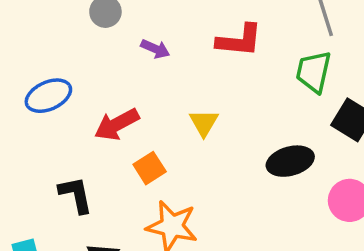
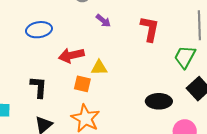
red L-shape: (239, 40) -> (150, 29), turned -100
yellow triangle: (204, 123) -> (99, 68), moved, turned 42
orange square: (150, 168) -> (82, 84), turned 30

